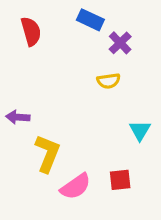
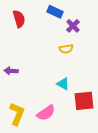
cyan triangle: (140, 130) -> (63, 84), moved, turned -32
yellow L-shape: (47, 153) -> (17, 114), moved
red square: (120, 180) -> (84, 101), moved, size x1.5

